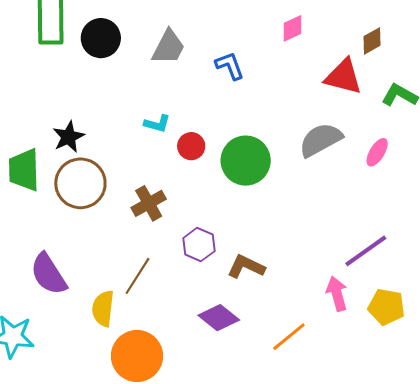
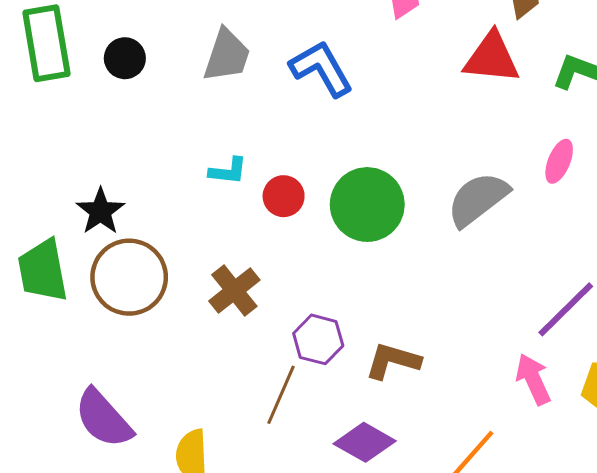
black circle: (101, 38) -> (125, 58), size x0.7
blue L-shape: (230, 66) -> (321, 69), size x1.4
gray semicircle: (321, 140) -> (478, 199), moved
brown line: (137, 276) -> (281, 395), moved

